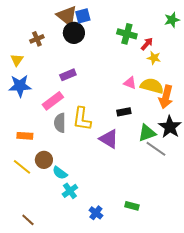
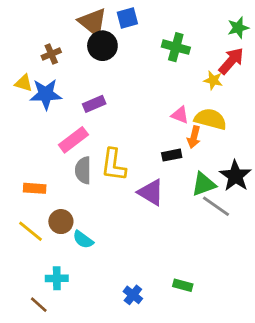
blue square: (83, 16) -> (127, 18), moved
red arrow: (147, 44) -> (231, 61), moved, size x1.5
yellow triangle: (17, 60) -> (24, 83), turned -48
blue star: (20, 86) -> (46, 94), moved
orange arrow: (166, 97) -> (194, 137), moved, size x0.7
cyan cross: (70, 191) -> (57, 278), moved, turned 35

